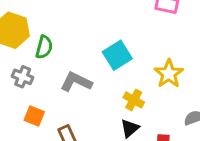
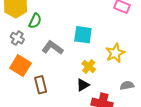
cyan square: (117, 55) -> (83, 35), turned 30
orange square: (34, 116) -> (20, 66), size x1.5

